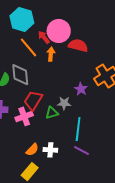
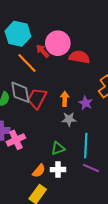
orange arrow: (51, 54) -> (65, 99), moved
red trapezoid: (33, 100) -> (37, 98), moved
green triangle: (52, 113) -> (58, 148), moved
pink cross: (24, 116) -> (16, 140), moved

